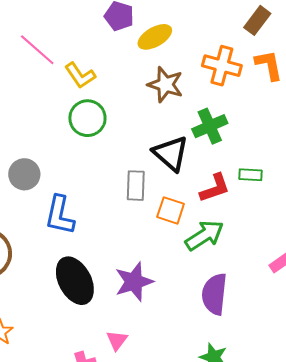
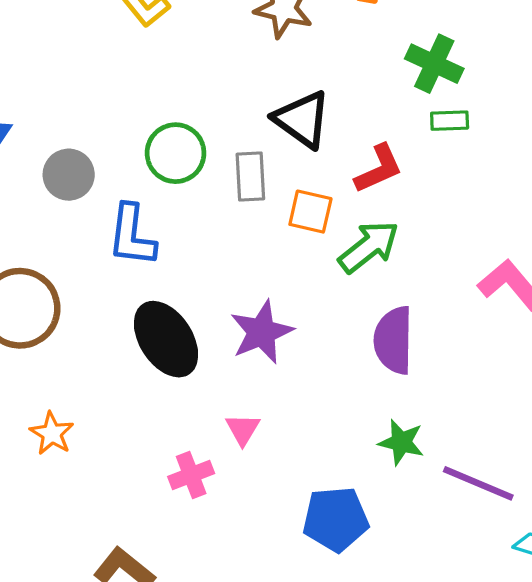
green circle: (87, 118) -> (176, 153), moved
green cross: (210, 126) -> (434, 64), moved, turned -36
green rectangle: (250, 175) -> (450, 121), moved

